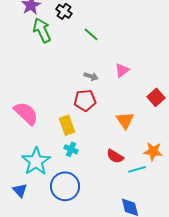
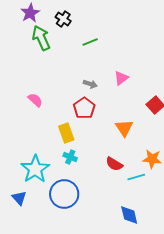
green line: (91, 34) -> (90, 42), turned -63
red pentagon: (85, 100) -> (84, 108), turned -30
pink semicircle: (26, 113) -> (35, 100), moved, size x0.6

